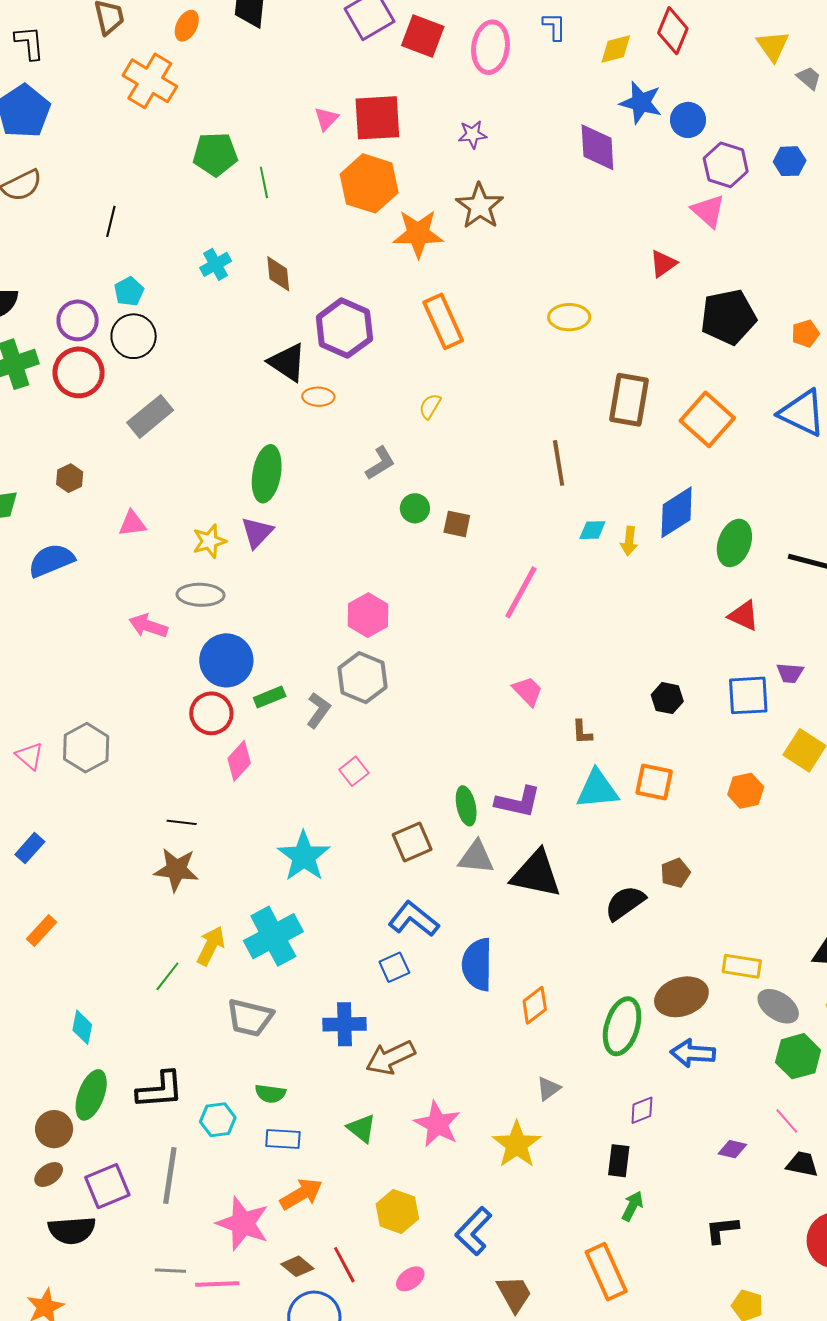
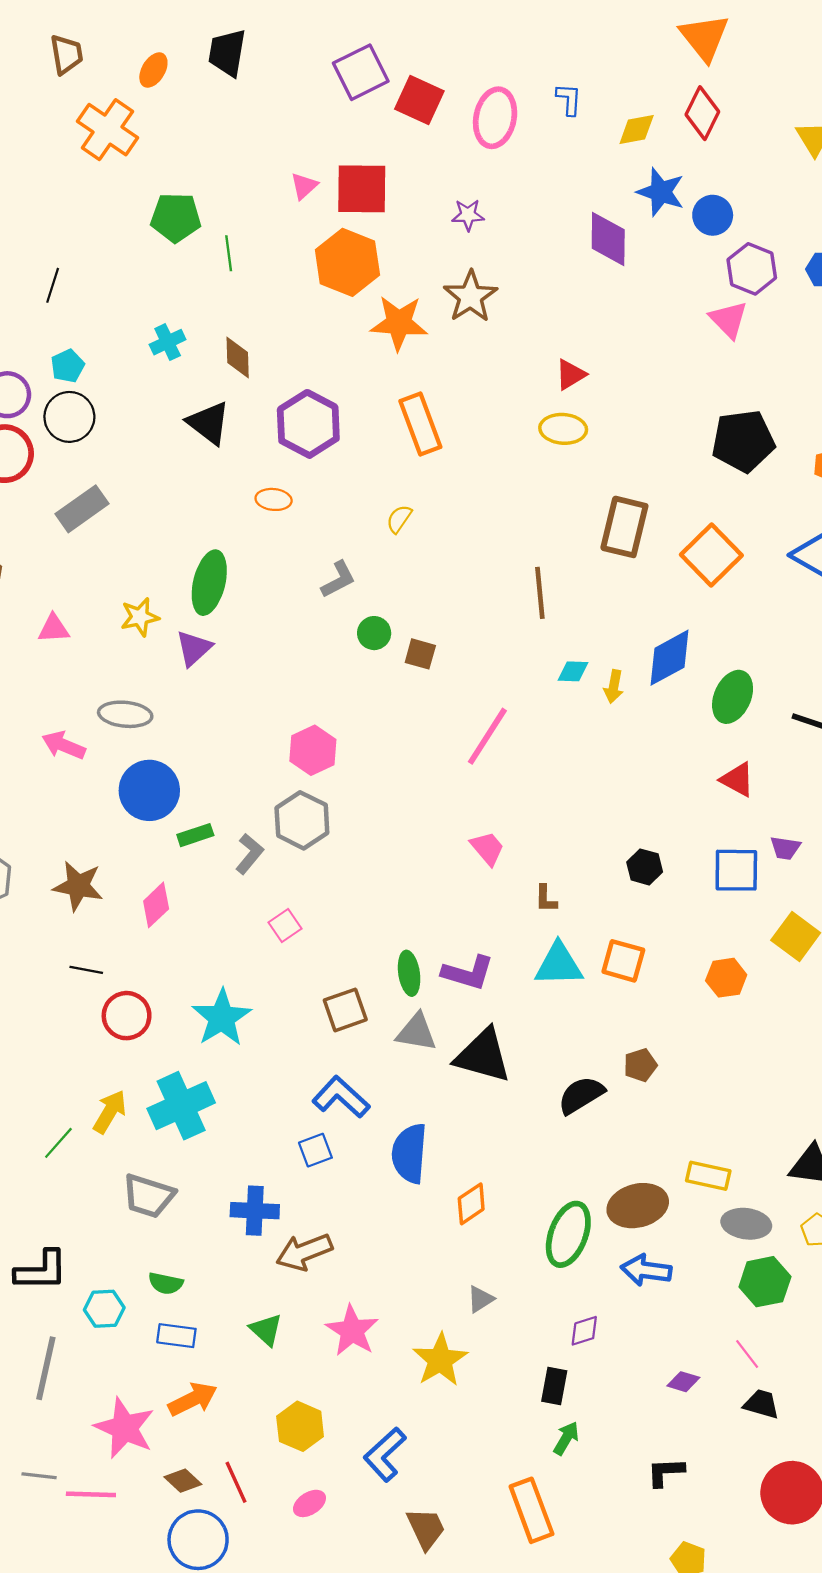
red triangle: (663, 264) -> (571, 375), moved
black triangle: (287, 362) -> (209, 423), moved
yellow star: (209, 541) -> (140, 617), moved
red circle: (211, 713) -> (127, 1016), moved
brown star: (176, 870) -> (78, 886), moved
gray ellipse: (778, 1006) -> (746, 1224), turned -30

